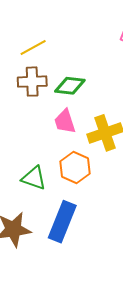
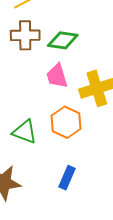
blue rectangle: (62, 222) -> (67, 178), moved, size x0.6

